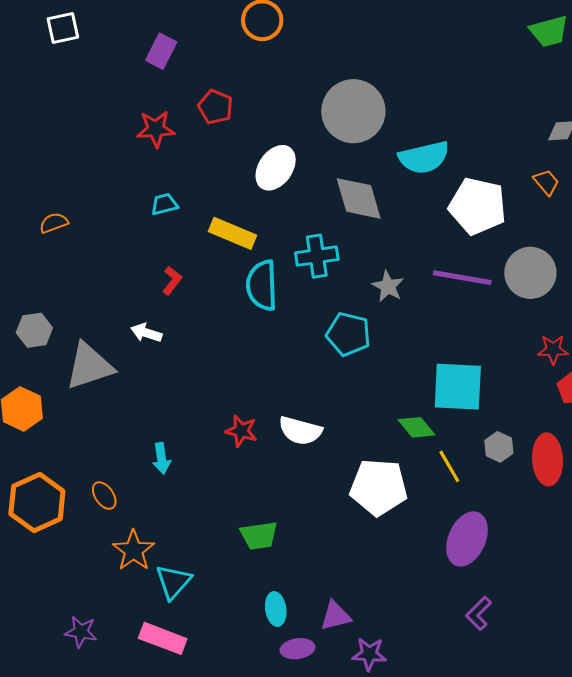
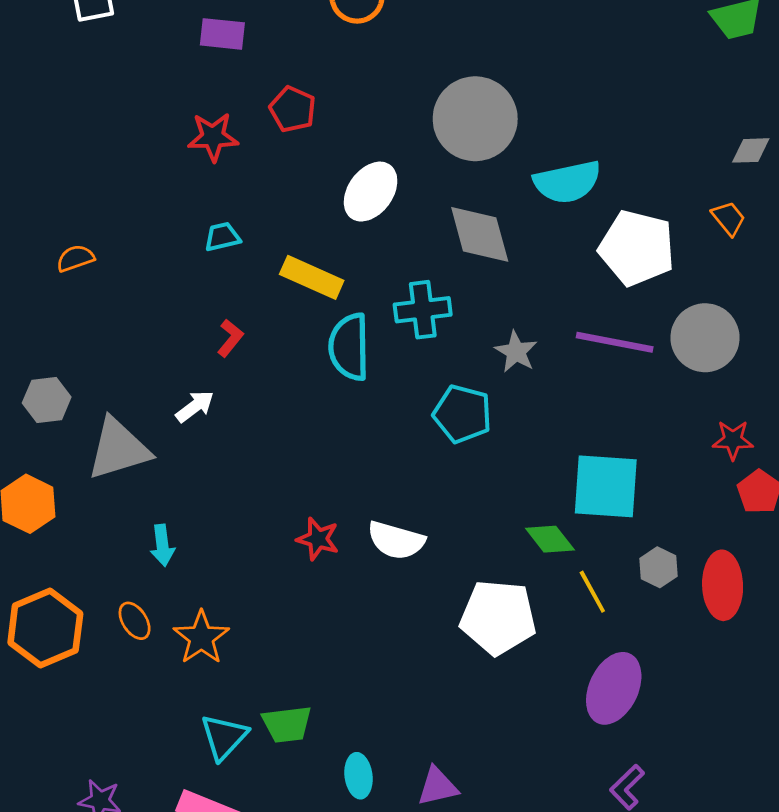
purple rectangle: (161, 51) -> (222, 34), turned 68
white arrow: (146, 333) -> (195, 406), turned 124
cyan arrow: (161, 458) -> (162, 545), moved
green trapezoid: (259, 535) -> (287, 724), moved
orange star: (133, 550) -> (201, 638), moved

